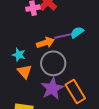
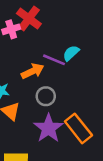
purple line: (63, 36) -> (54, 60), turned 42
gray circle: (53, 63) -> (46, 96), size x0.6

